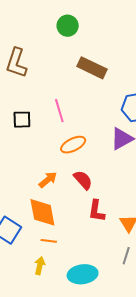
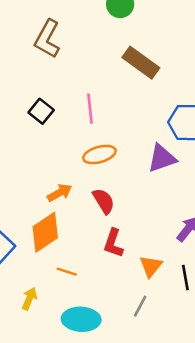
black square: (22, 120) -> (41, 111), turned 30
orange diamond: (42, 212) -> (45, 232), turned 56
orange line: (49, 241) -> (67, 272), moved

